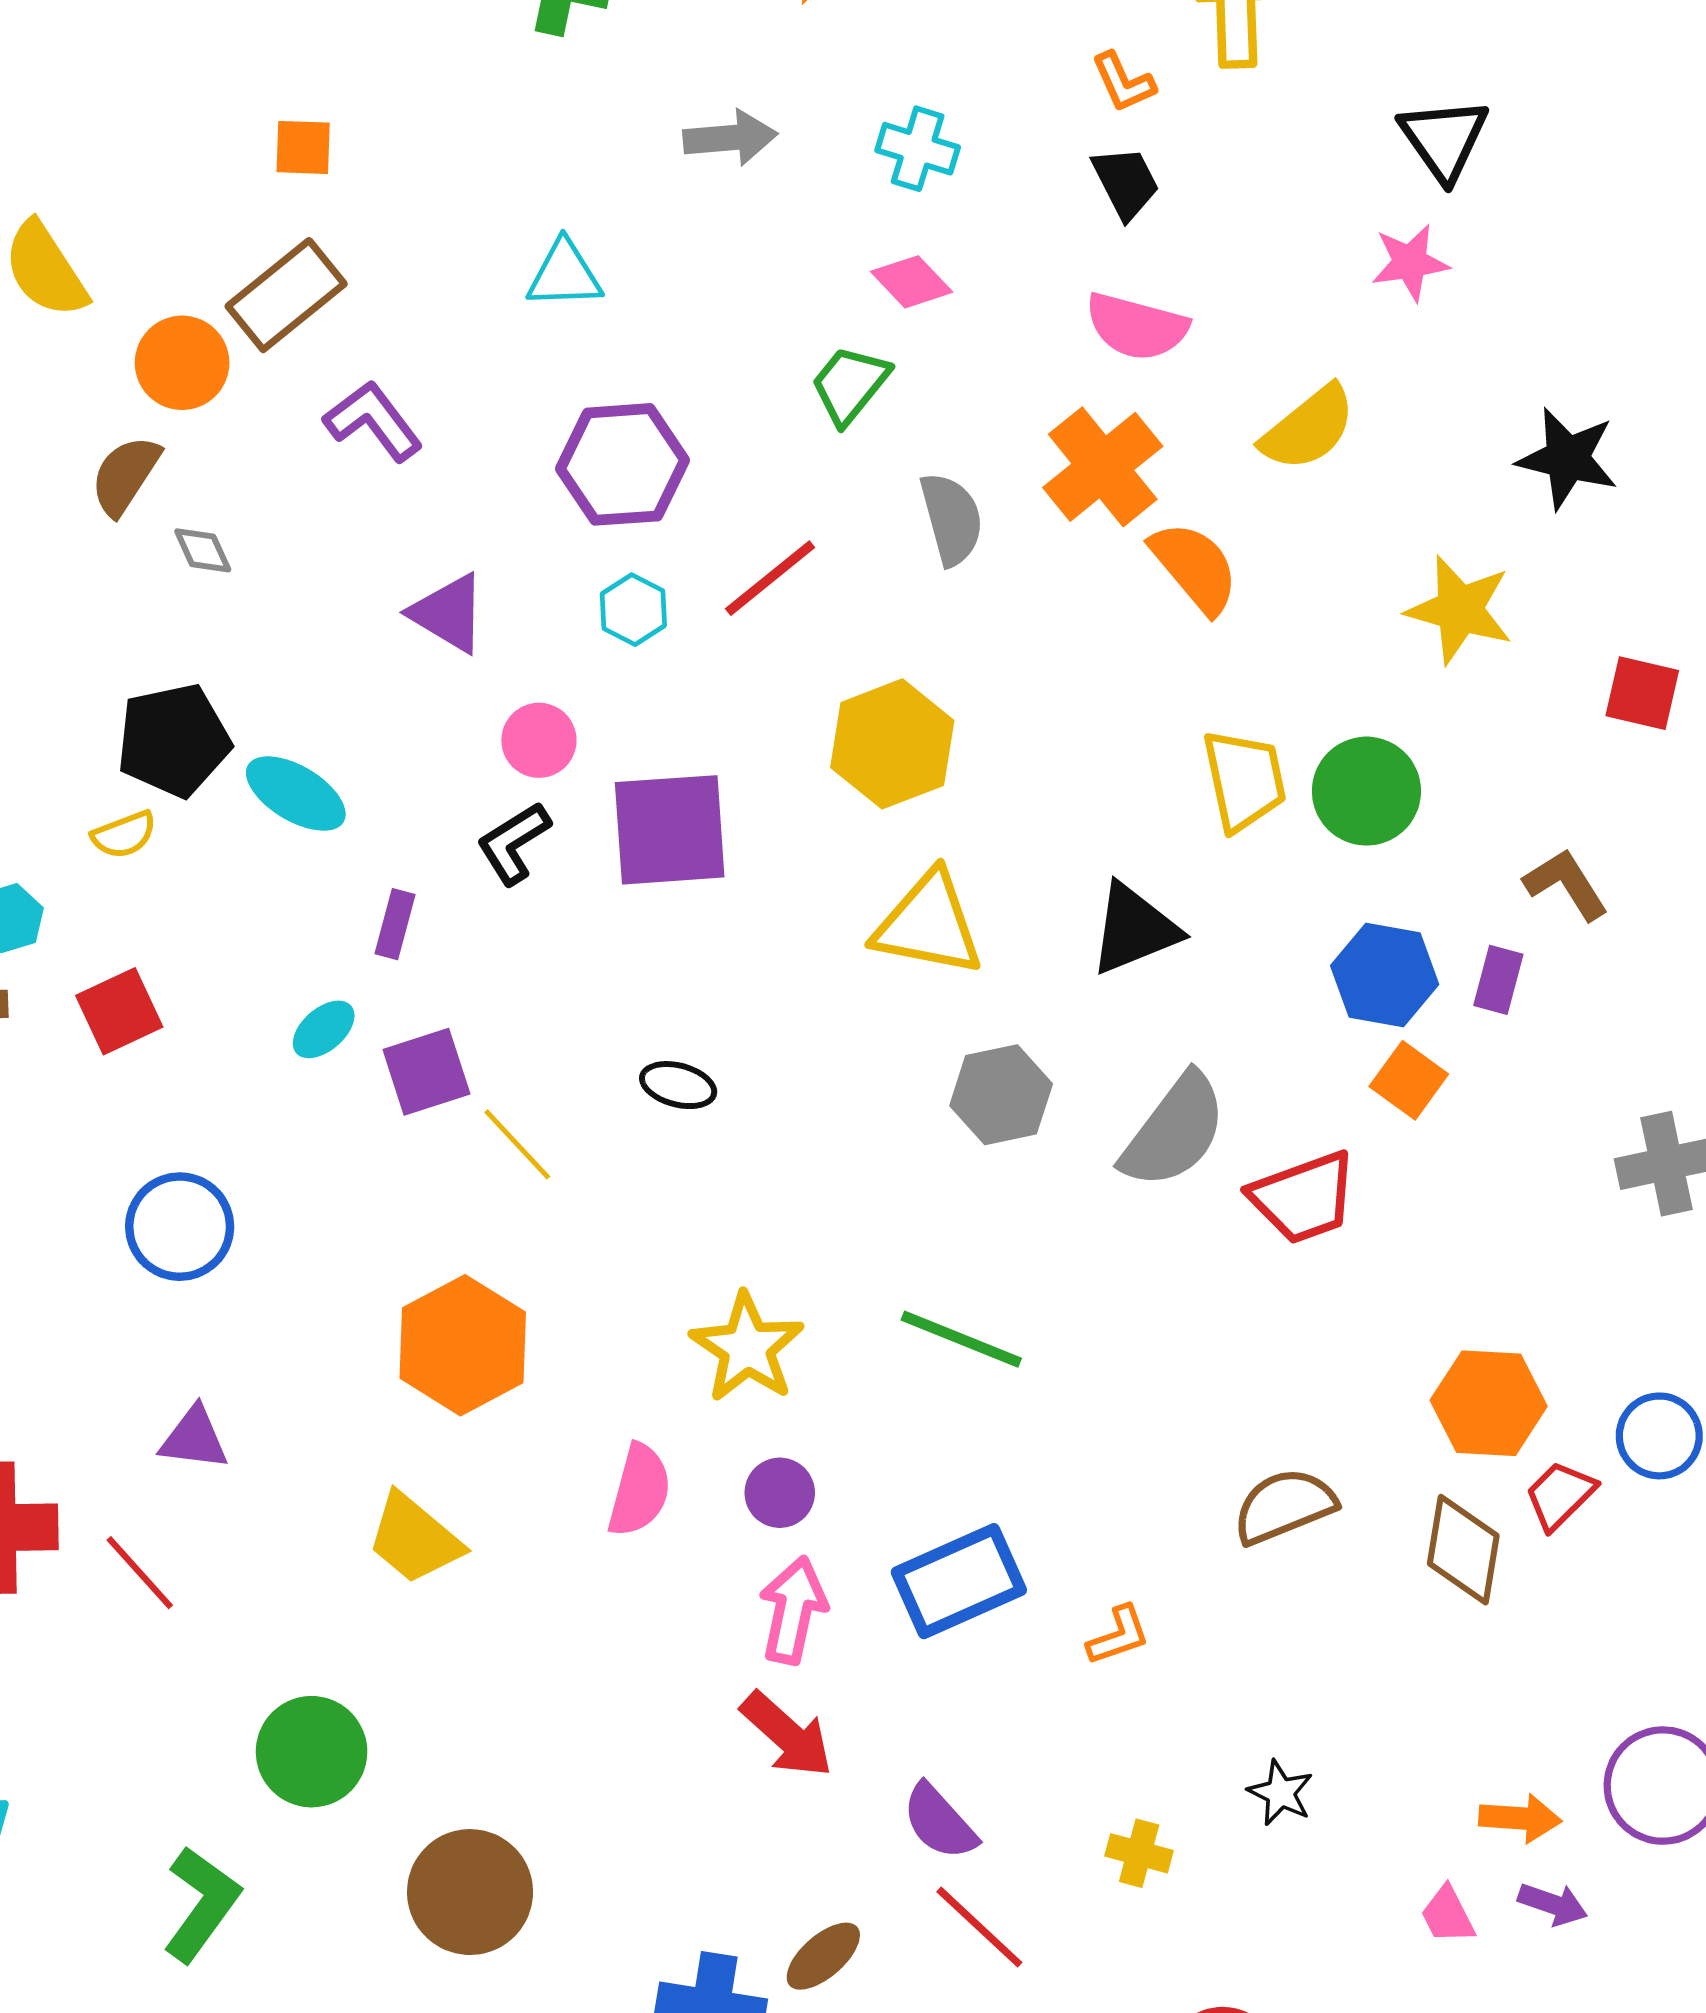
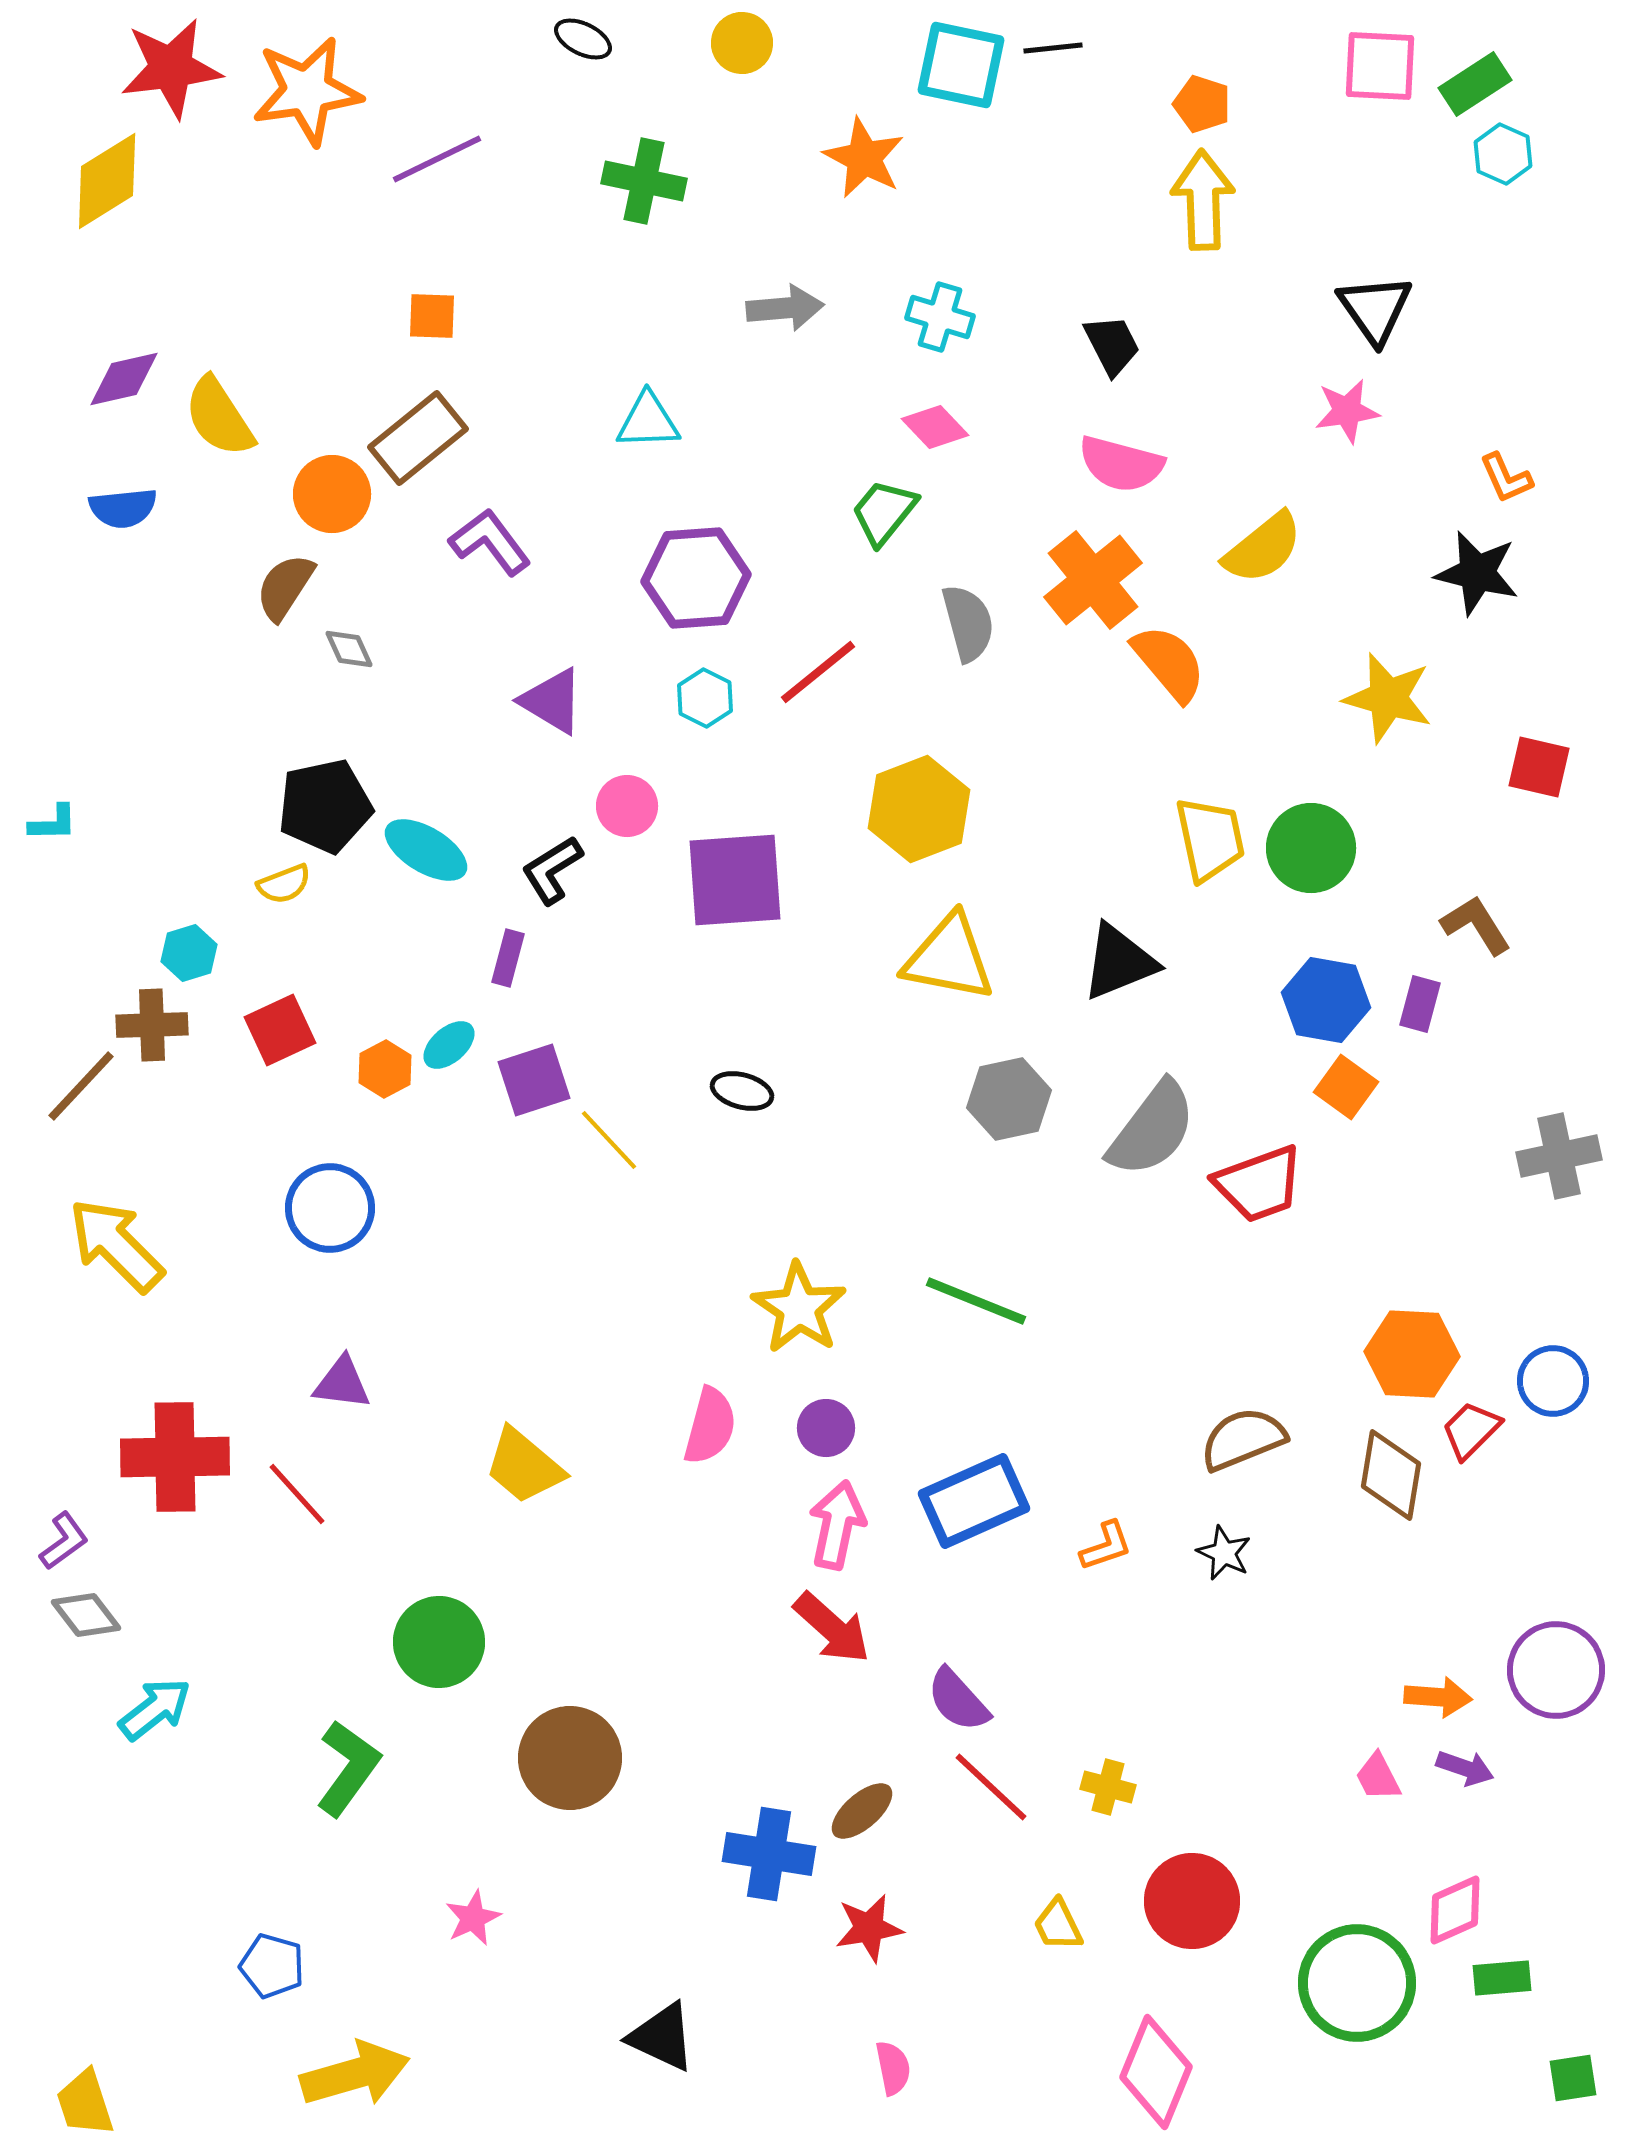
orange L-shape: (1123, 82) -> (1506, 478), moved
black L-shape: (514, 843) -> (552, 870), moved
orange hexagon: (463, 1345) -> (385, 1069), moved, size x0.5
black star: (1281, 1793) -> (1224, 1553), moved
yellow cross: (1139, 1853) -> (1108, 1787), moved

